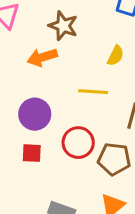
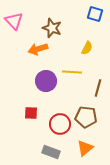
purple circle: (35, 114) -> (46, 81), moved
red circle: (78, 143) -> (60, 124), moved

